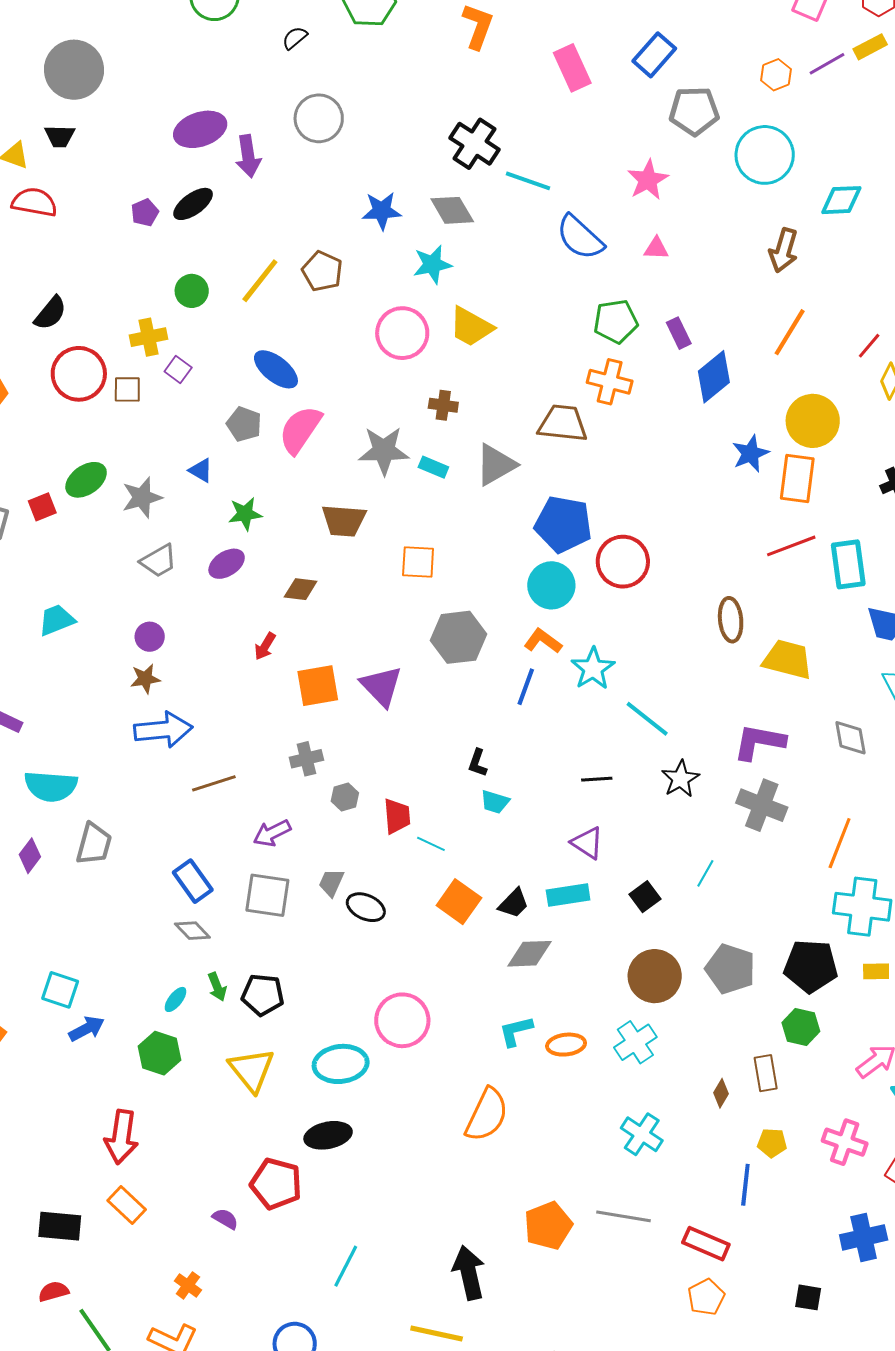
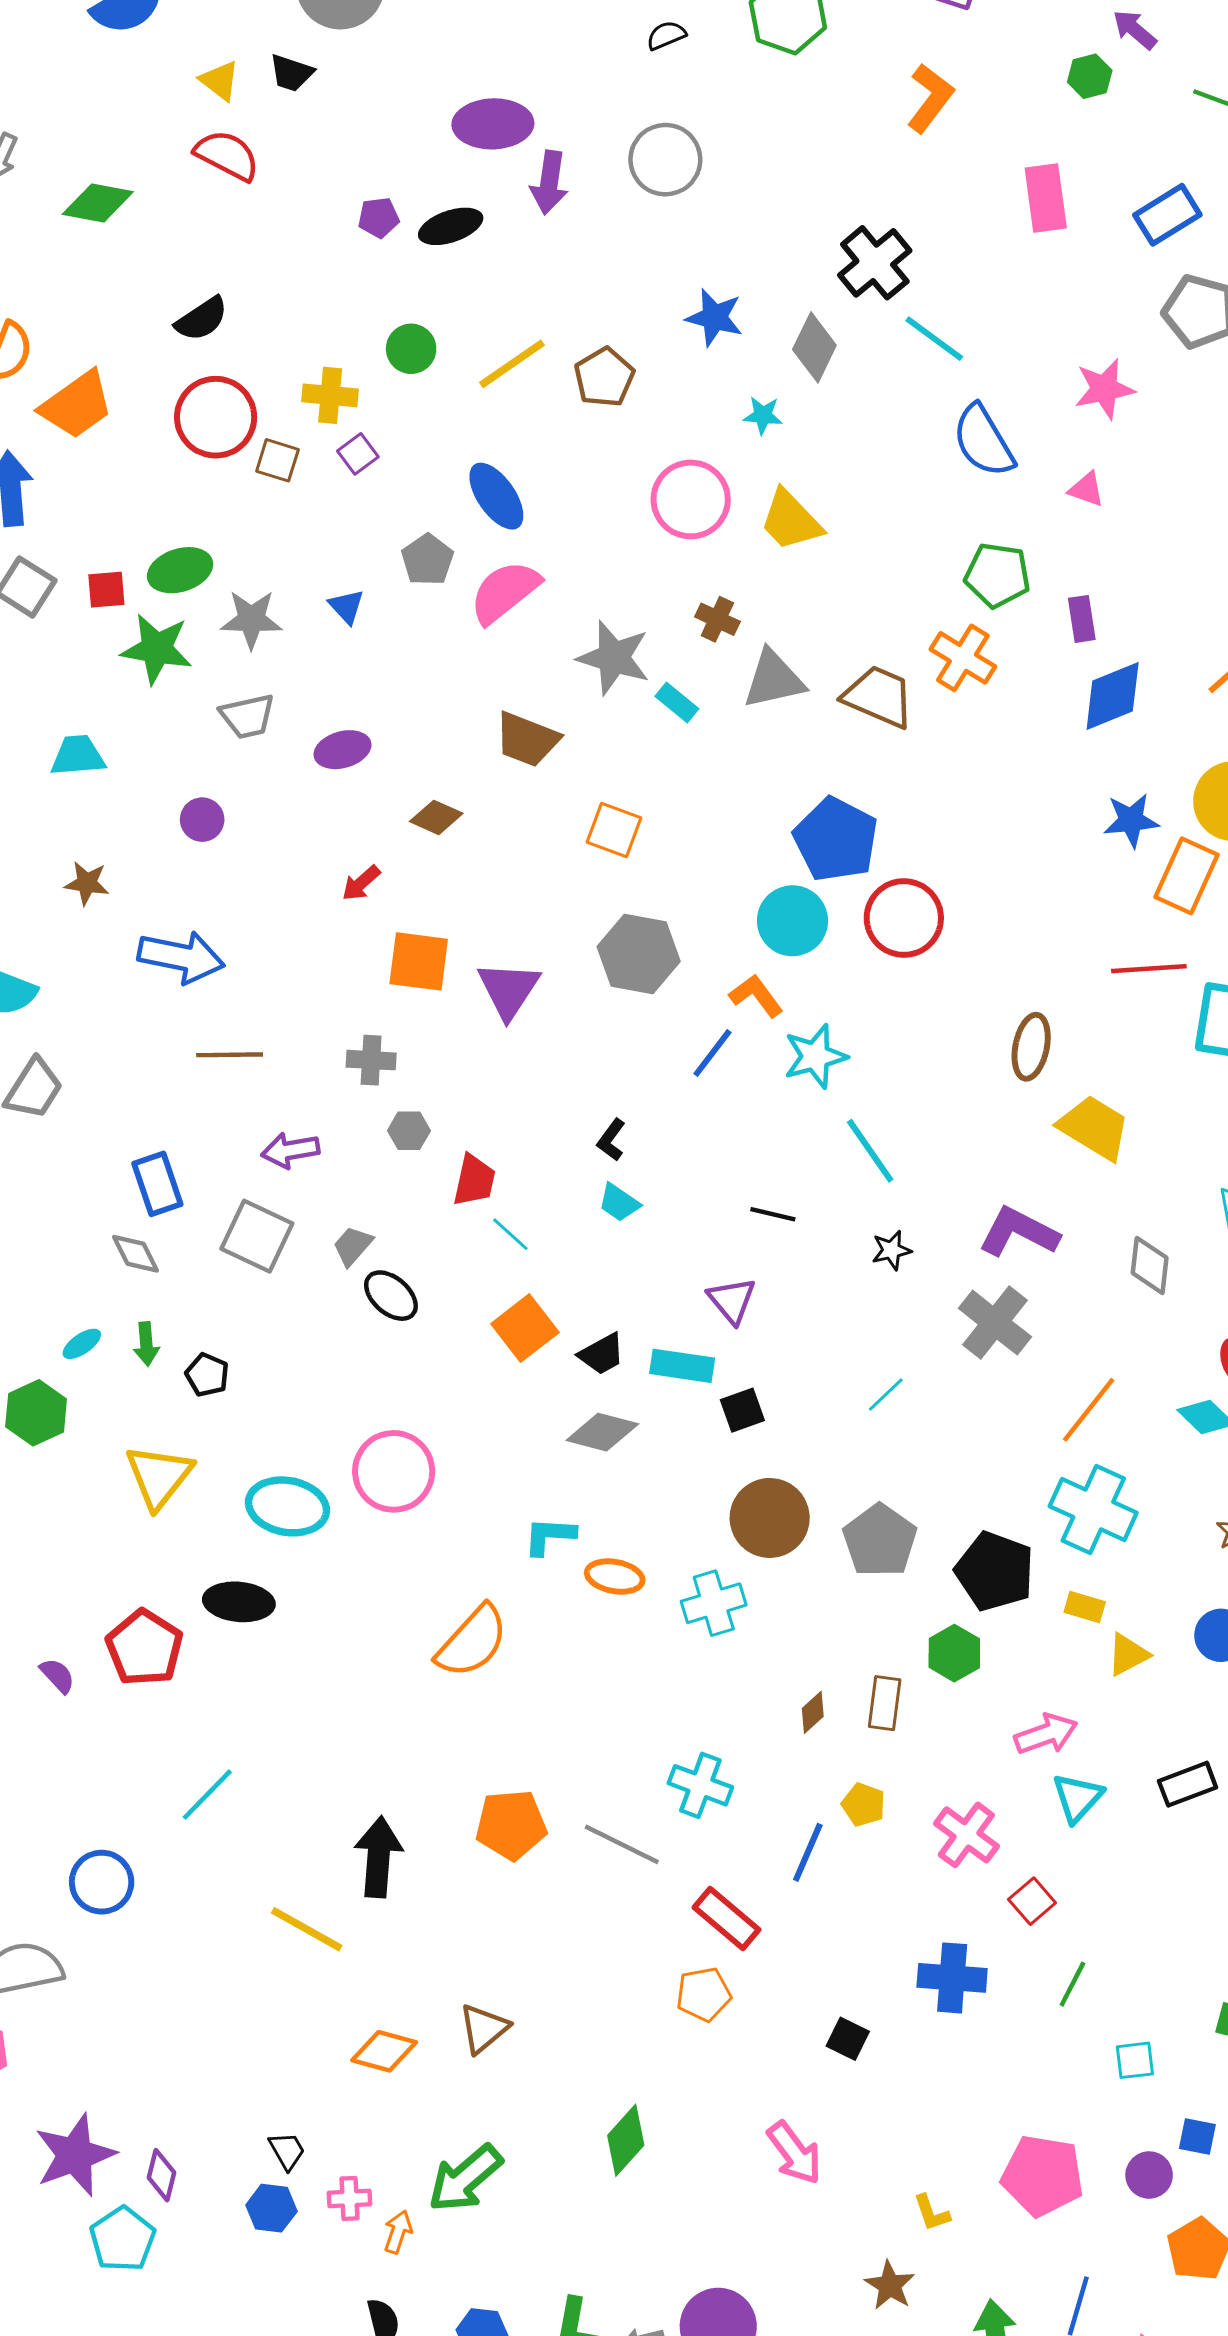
gray diamond: (452, 210) -> (814, 347), turned 39
cyan star: (432, 264) -> (763, 415), size x0.7
gray triangle: (496, 465) -> (774, 679), moved
green star: (245, 514) -> (157, 649), moved, size x1.4
brown star: (145, 679) -> (87, 883), moved
black star: (680, 779) -> (891, 1250), size x0.7
black square: (645, 897) -> (742, 1410), moved
black pentagon: (263, 995) -> (207, 1375), size x0.7
cyan cross: (642, 1134) -> (700, 1785), moved, turned -30

